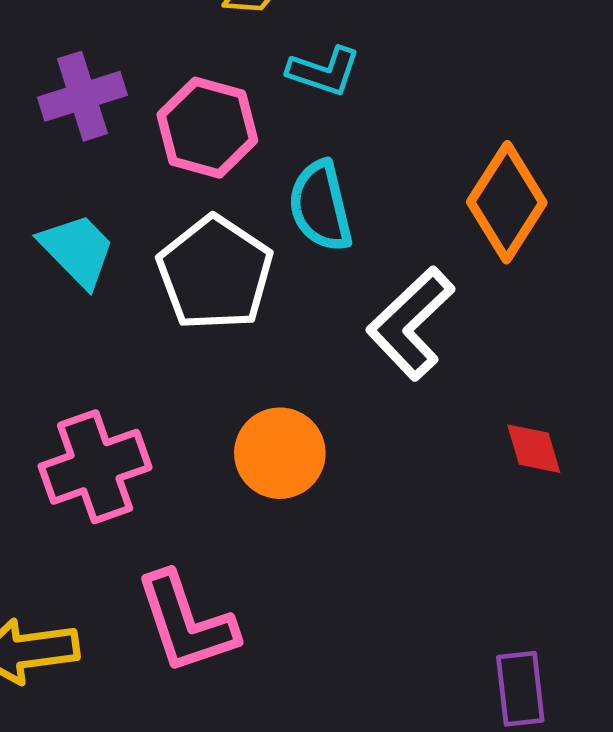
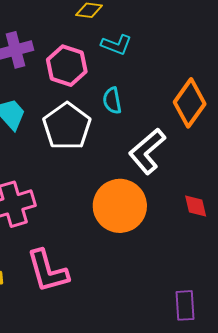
cyan semicircle: (321, 206) -> (112, 101), size x0.7
orange circle: (280, 453) -> (120, 206), moved, size x1.4

